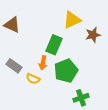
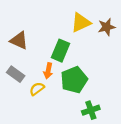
brown triangle: (12, 25) -> (19, 40), moved
brown star: (93, 35) -> (107, 27), moved
yellow semicircle: (33, 79) -> (37, 89), turned 120

